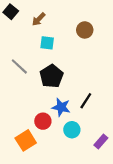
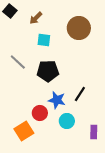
brown circle: (85, 30) -> (79, 28), size x1.5
black pentagon: (51, 76) -> (48, 71), turned 30
purple rectangle: (101, 142) -> (94, 132), turned -40

